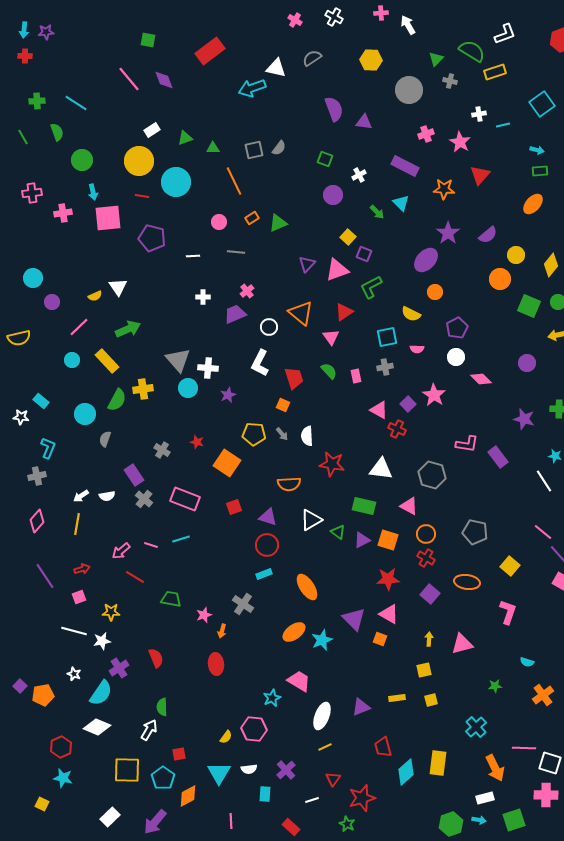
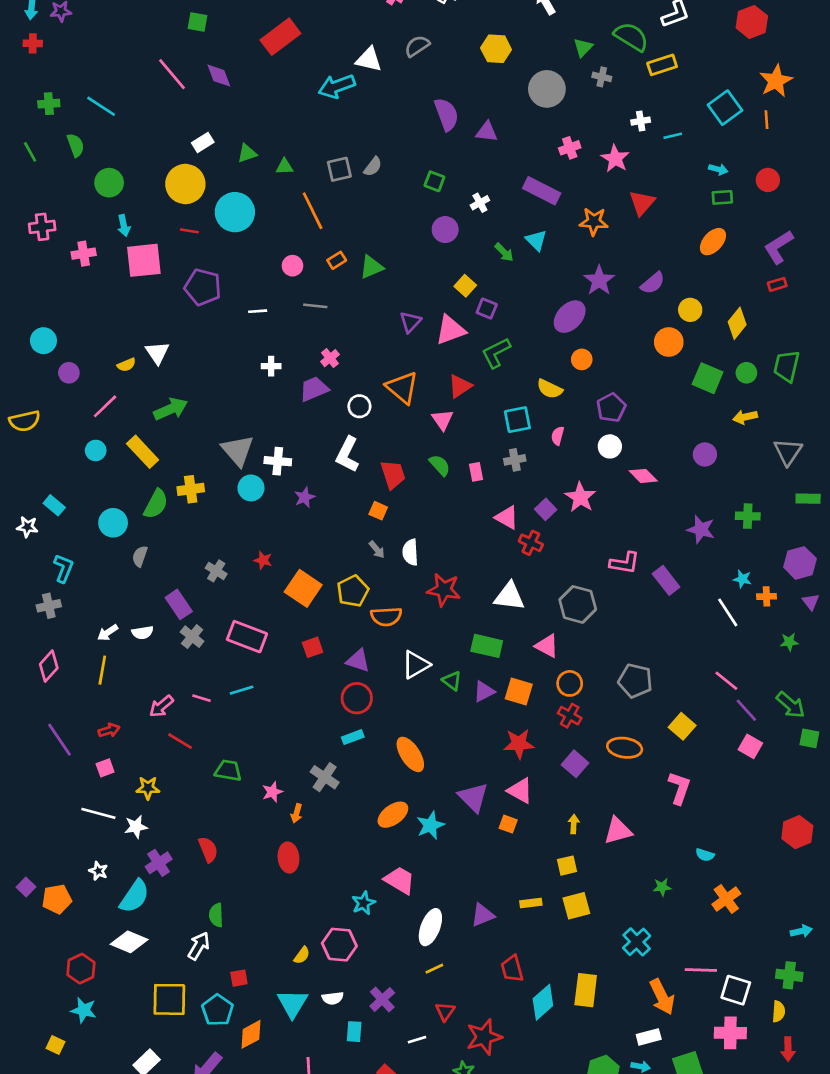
pink semicircle: (417, 349) -> (558, 436), turned 104
yellow pentagon: (254, 434) -> (353, 591), moved, turned -30
yellow square: (431, 700) -> (576, 906), size x1.5

